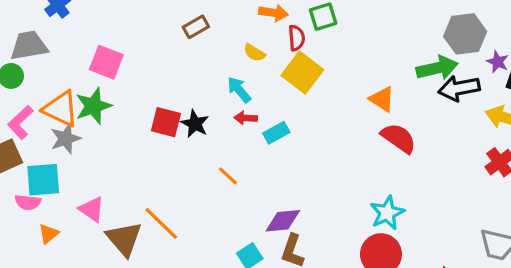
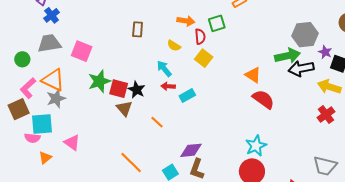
brown rectangle: (196, 27) -> (138, 29), turned -56
gray trapezoid: (29, 46) -> (49, 43), moved
yellow square: (302, 73) -> (204, 58), size x0.7
green star: (93, 106) -> (99, 81), moved
orange line: (161, 223) -> (131, 163), moved
brown triangle: (124, 239) -> (124, 108), moved, size x0.7

